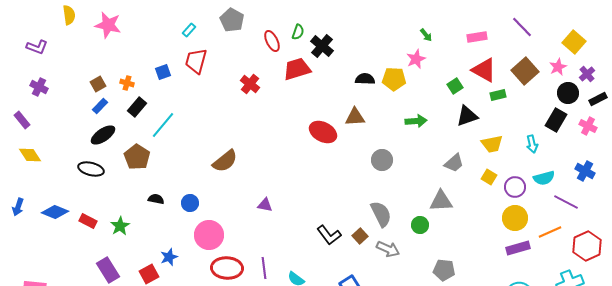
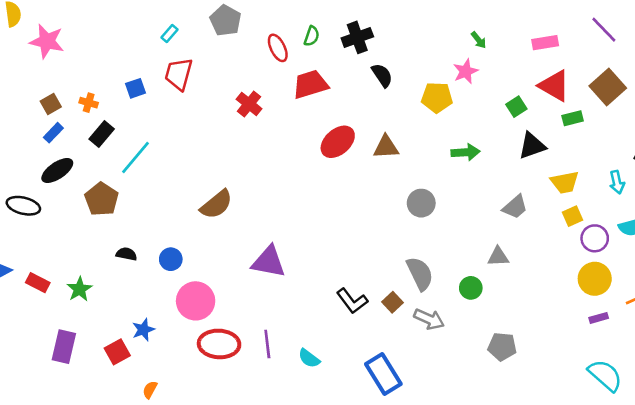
pink star: (108, 25) -> (47, 41), moved
black cross: (322, 46) -> (357, 37), moved, turned 30
black semicircle: (365, 79) -> (382, 75), moved, turned 54
red ellipse: (323, 132) -> (338, 142), moved, turned -68
black ellipse: (91, 169) -> (23, 206), moved
yellow square: (489, 177) -> (573, 216), moved, turned 35
gray triangle: (441, 201) -> (498, 257), size x0.7
purple triangle: (265, 205) -> (269, 262), size x1.8
purple rectangle: (518, 248) -> (599, 318), size x0.6
purple rectangle: (108, 270) -> (64, 347), turned 45

